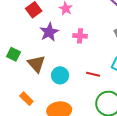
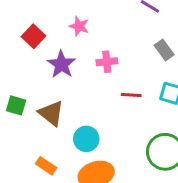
red line: (93, 74) -> (131, 95), moved
cyan circle: (60, 75) -> (86, 139), moved

